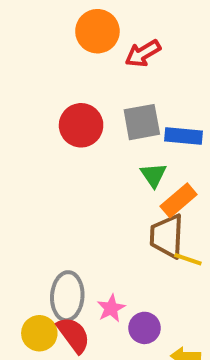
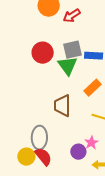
green triangle: (153, 175) -> (68, 66), moved, size x1.5
brown trapezoid: (167, 236) -> (62, 106), moved
pink star: (111, 308) -> (91, 143), moved

